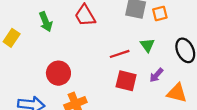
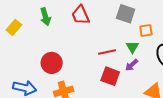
orange square: (160, 14) -> (146, 31), moved
purple arrow: (156, 75) -> (132, 65), moved

